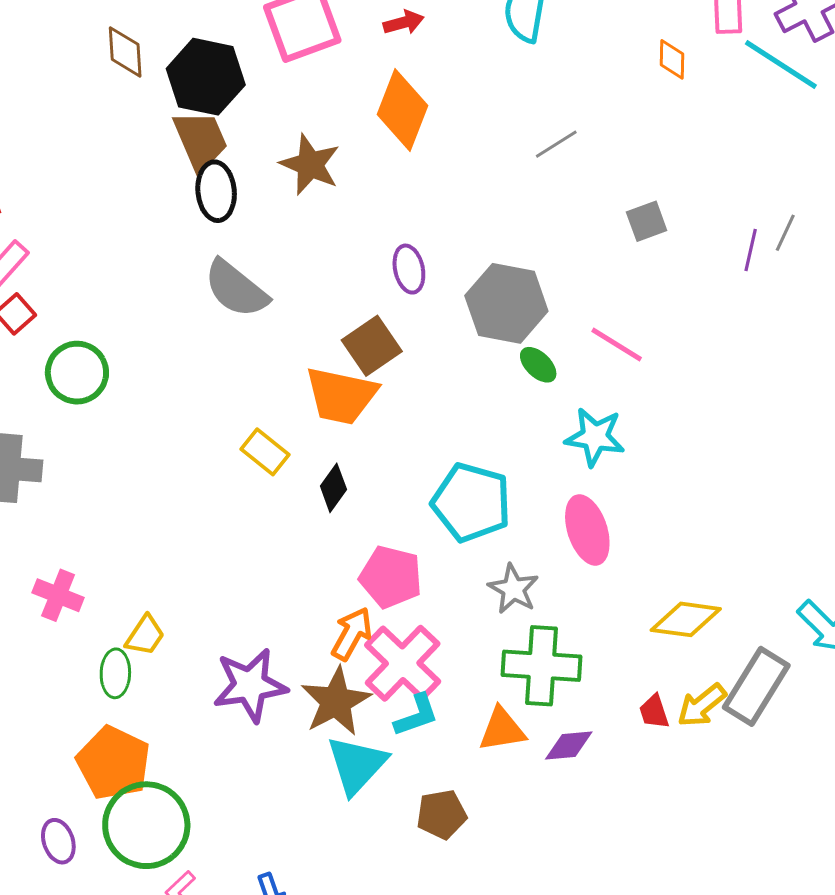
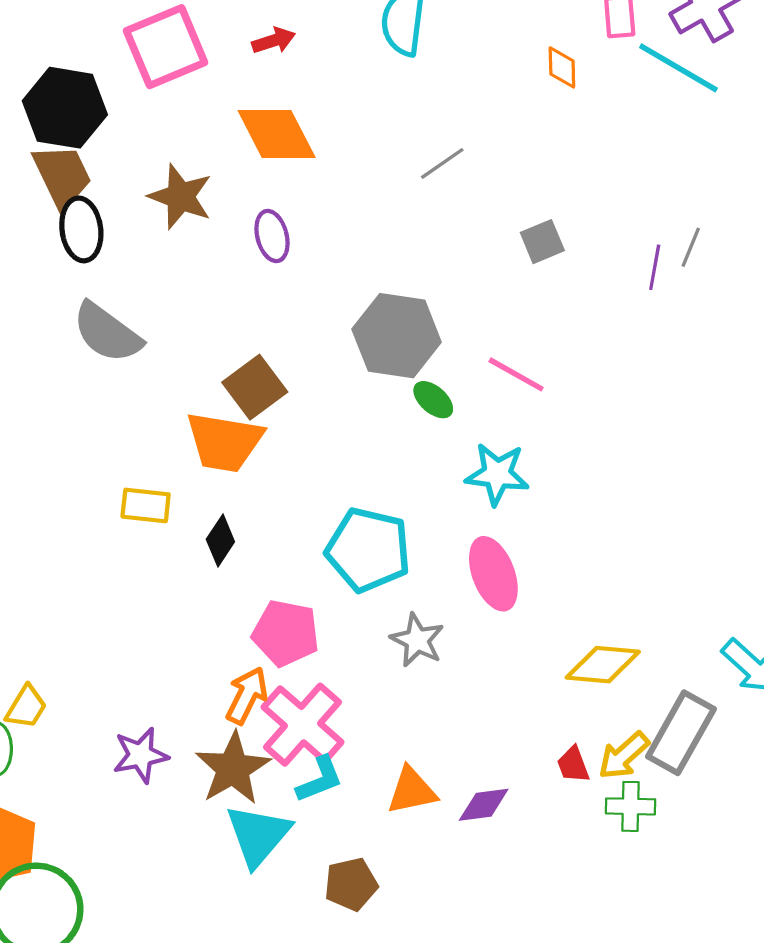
orange diamond: (403, 110) -> (277, 134), turned -46
purple ellipse: (409, 269) -> (272, 236), moved
yellow rectangle: (265, 452) -> (146, 505), turned -30
green cross: (541, 666) -> (631, 806), moved, size x0.6
purple star: (250, 685) -> (141, 755), size x0.7

